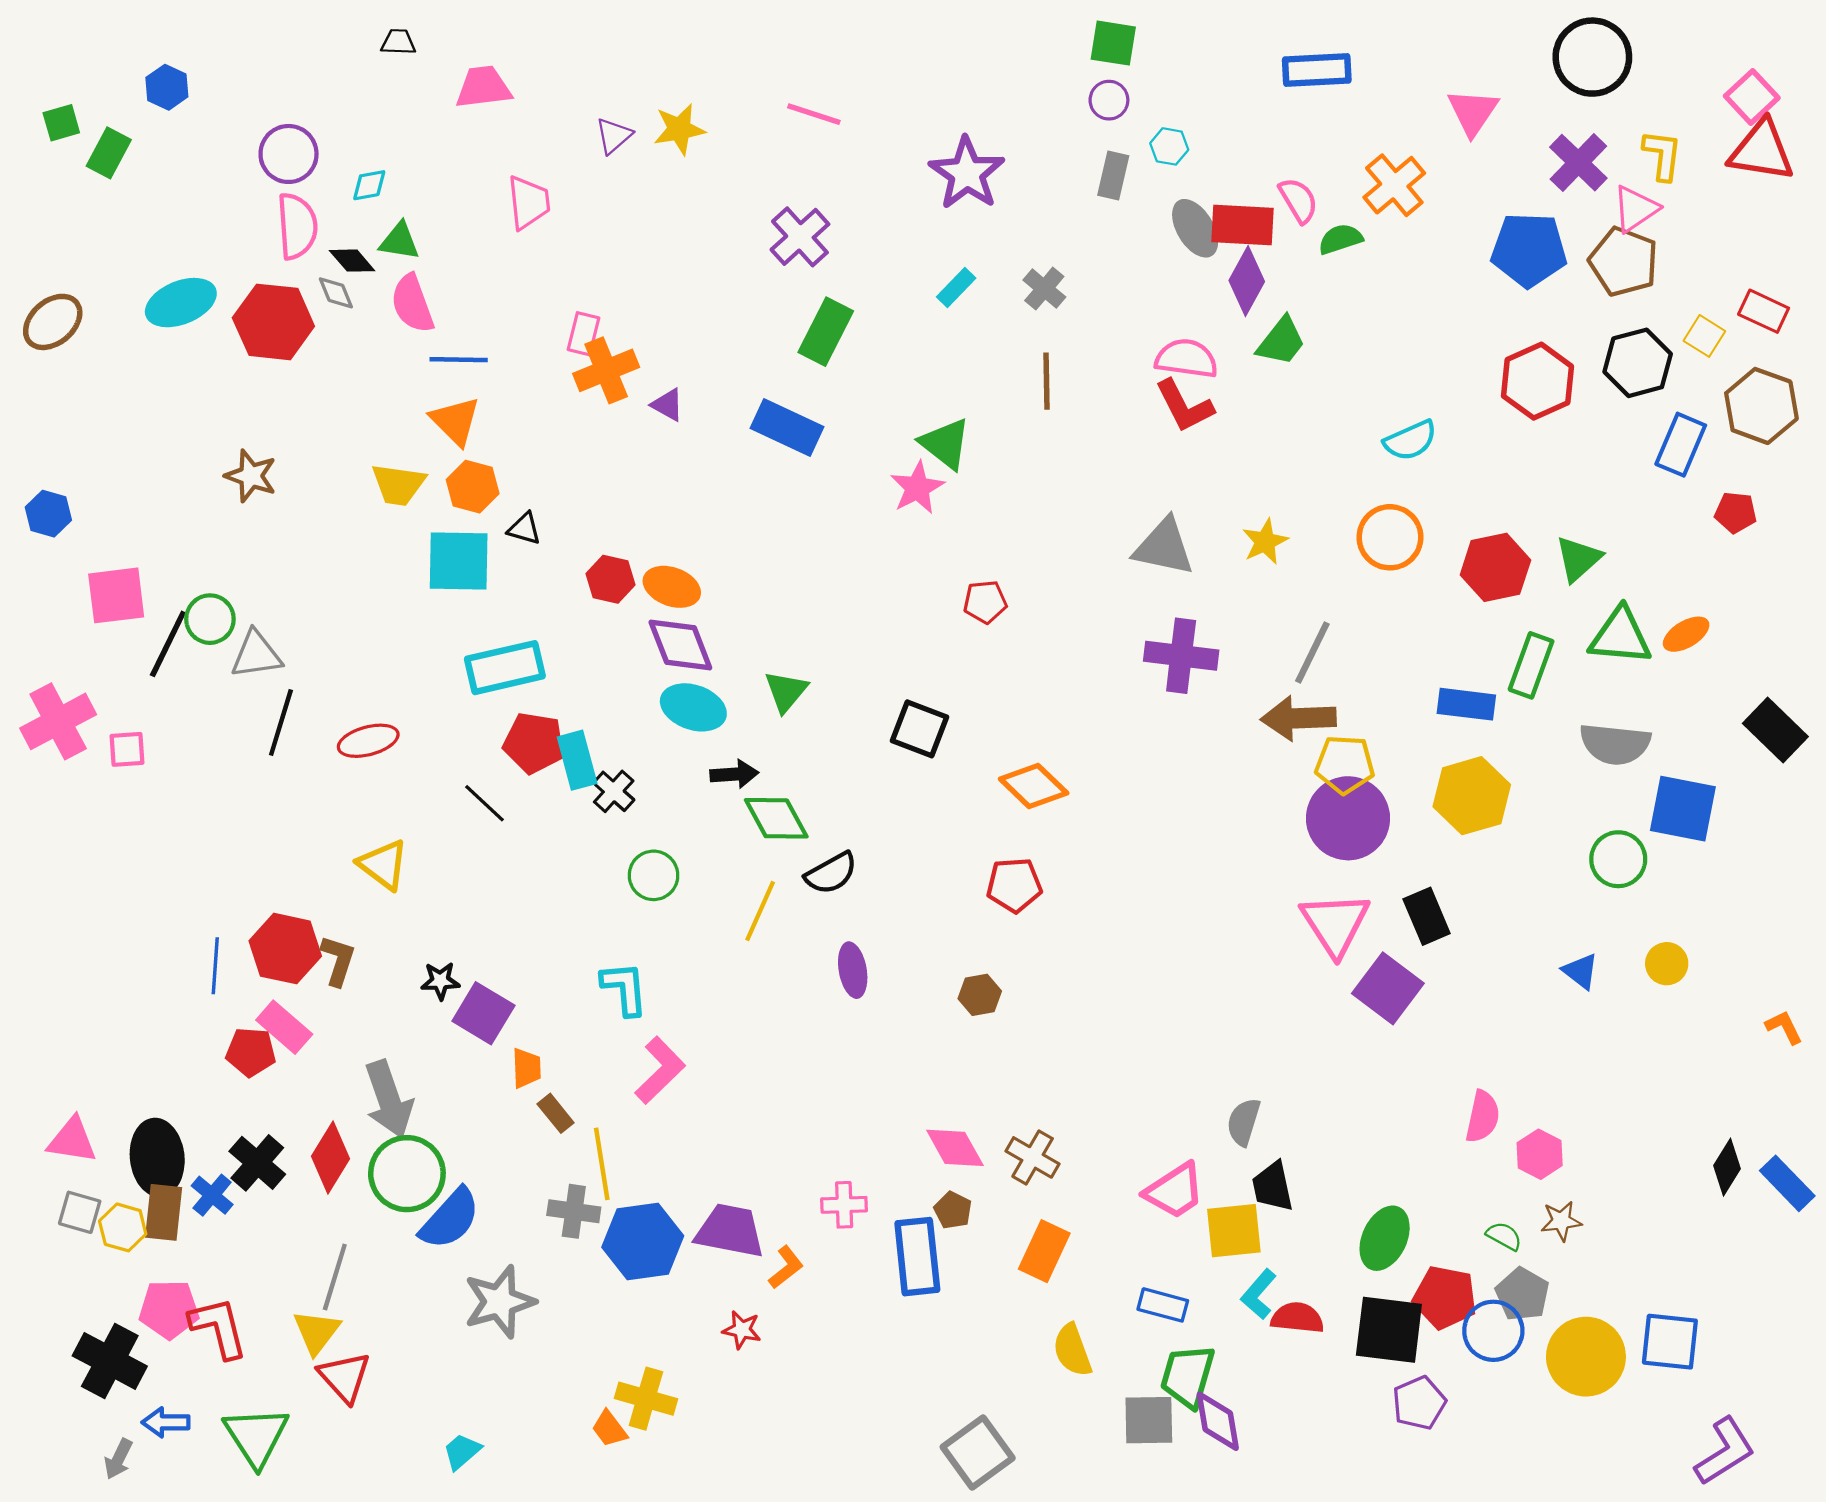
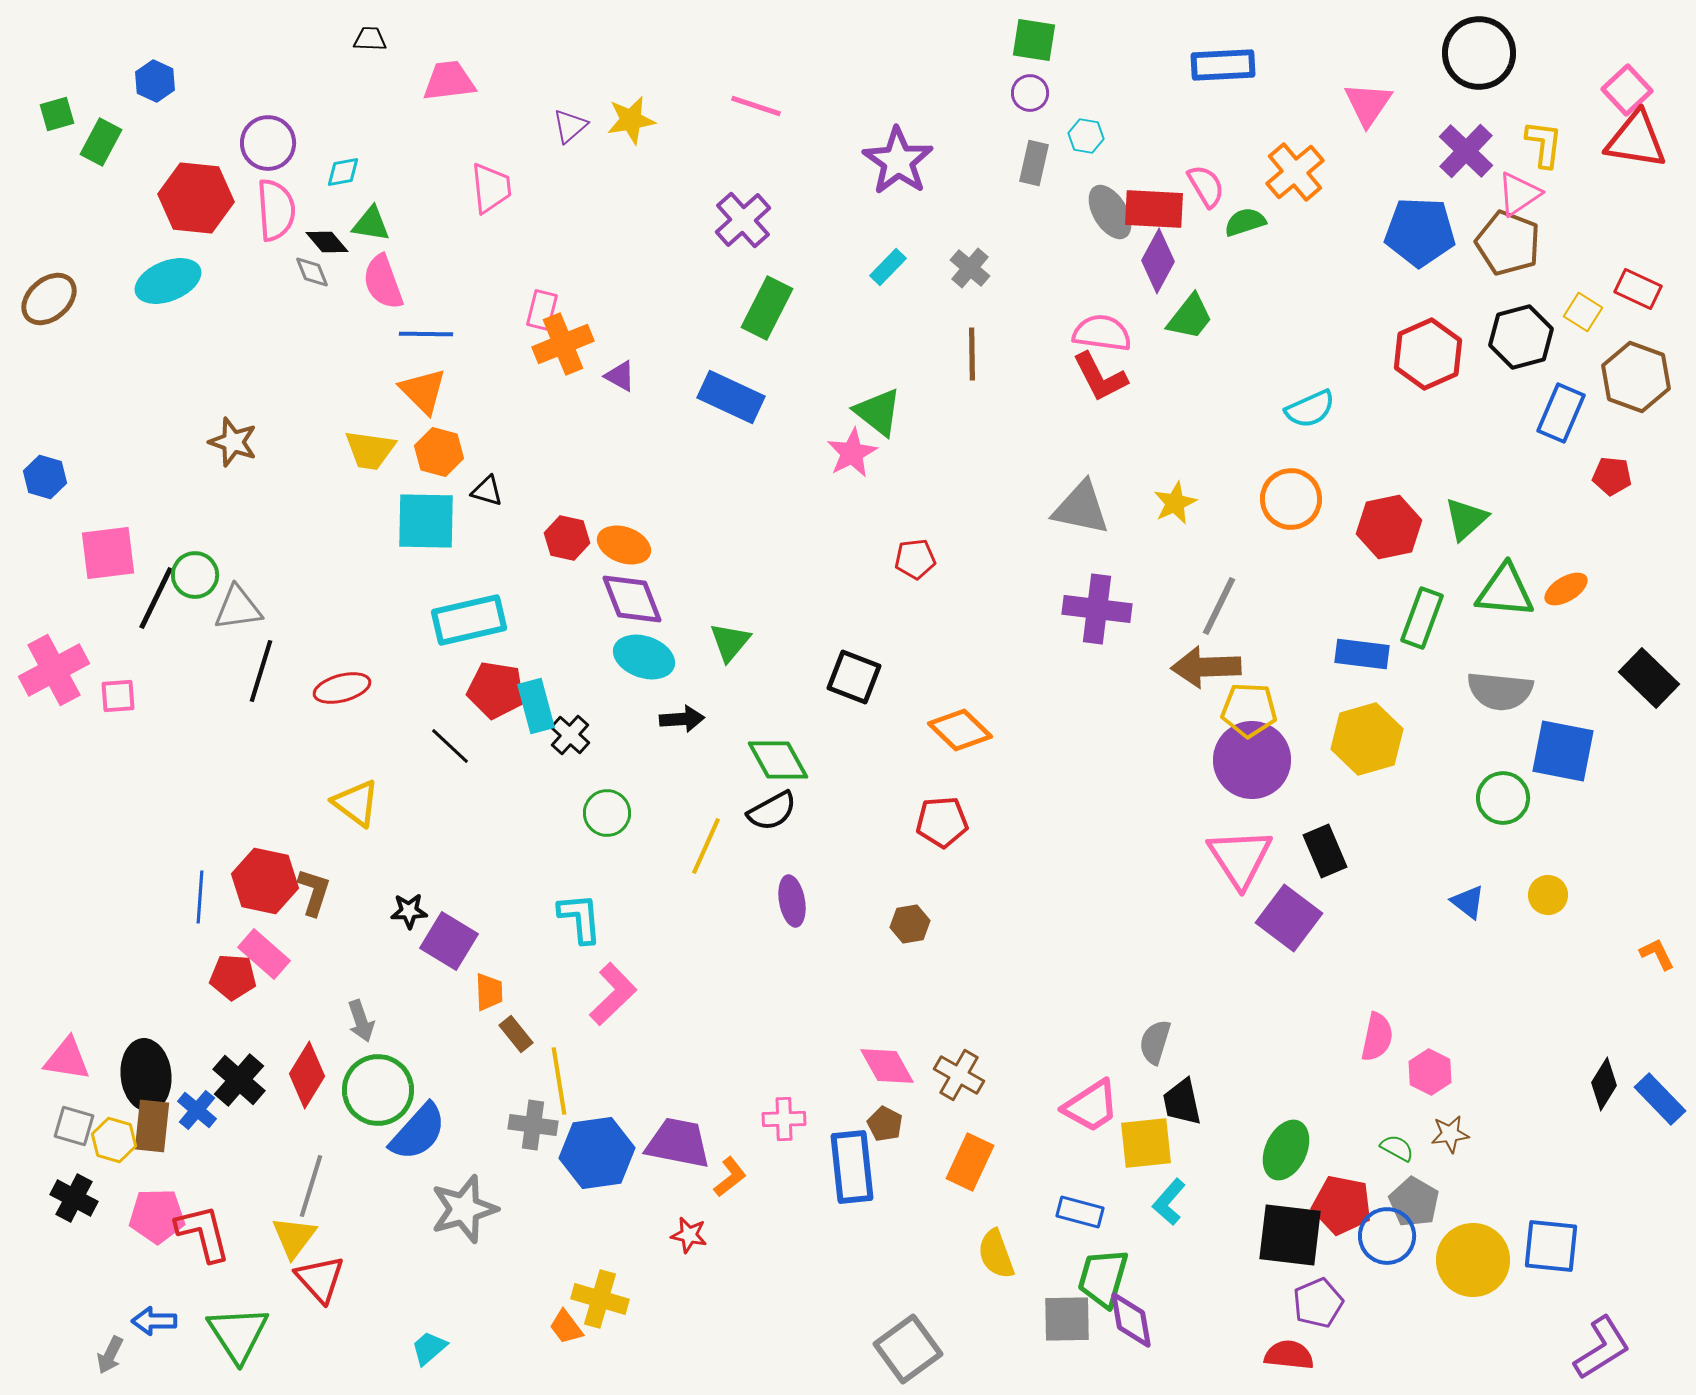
red hexagon: (273, 322) -> (196, 198), moved
green diamond: (776, 818) -> (778, 760), moved
gray arrow: (389, 1099) -> (361, 1021), size x0.6
red semicircle: (1297, 1318) -> (1289, 1355), moved
black cross: (110, 1361) -> (74, 1198), moved, size x0.7

